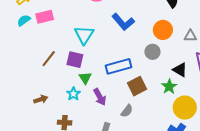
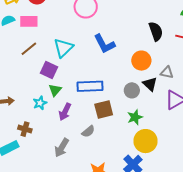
gray circle: (152, 52) -> (132, 90), moved
brown line: (49, 59) -> (29, 49), moved
black triangle: (180, 70) -> (150, 84), moved
purple arrow: (100, 97) -> (65, 112), turned 42

